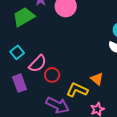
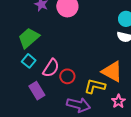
green trapezoid: (24, 17) -> (29, 38), moved
orange triangle: (97, 79) -> (112, 71), size x1.6

